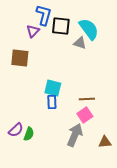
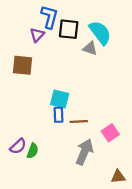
brown line: (87, 99) -> (79, 122), moved
pink square: (85, 115) -> (110, 133), moved
brown triangle: (105, 142) -> (118, 177), moved

